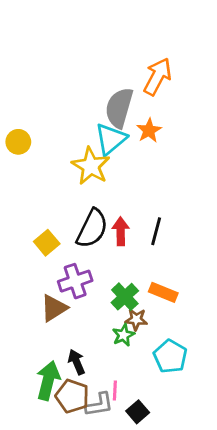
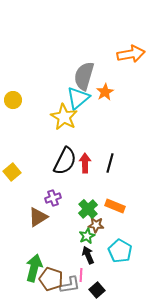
orange arrow: (158, 76) -> (131, 54), moved, turned 52
yellow square: (47, 243) -> (12, 172), moved
purple cross: (75, 281) -> (53, 198), size x0.7
black arrow: (77, 362) -> (88, 255), moved

